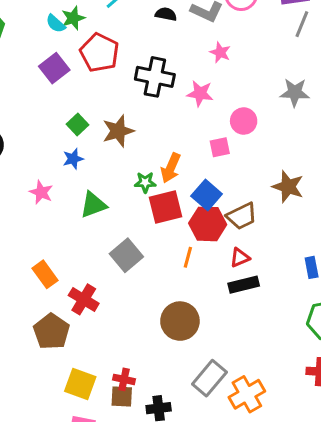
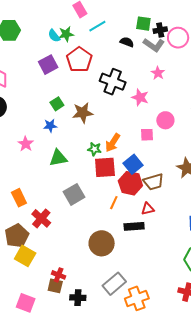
black rectangle: (244, 285) -> (134, 226), moved
yellow square: (80, 384) -> (25, 256), moved

